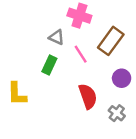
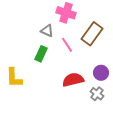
purple circle: (122, 78) -> (101, 73), moved
red semicircle: (88, 96) -> (73, 80), turned -85

